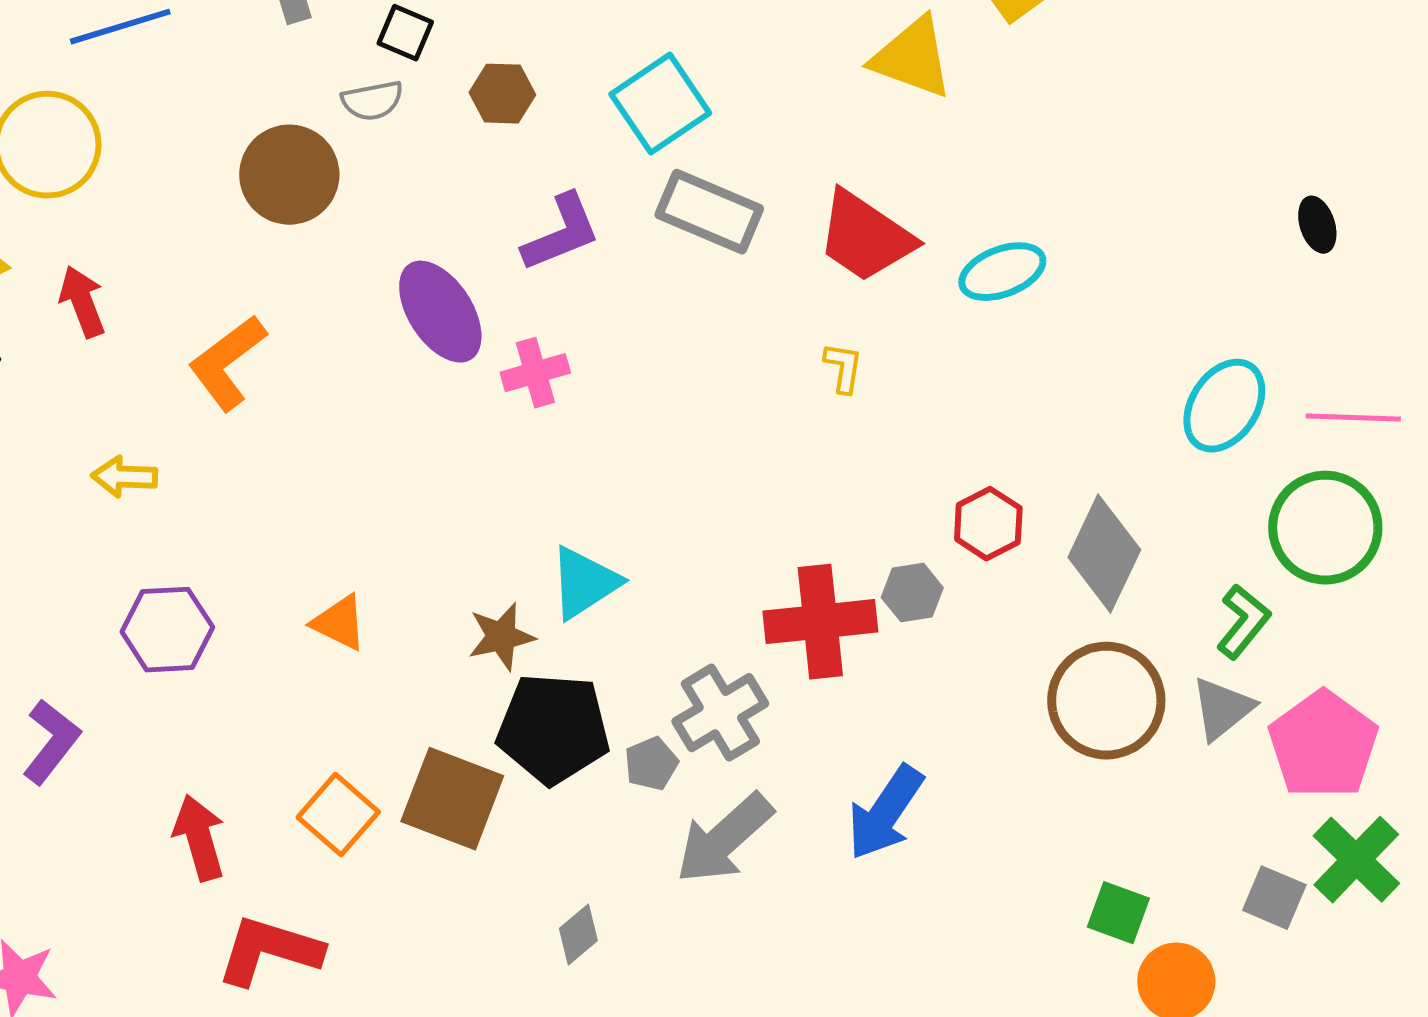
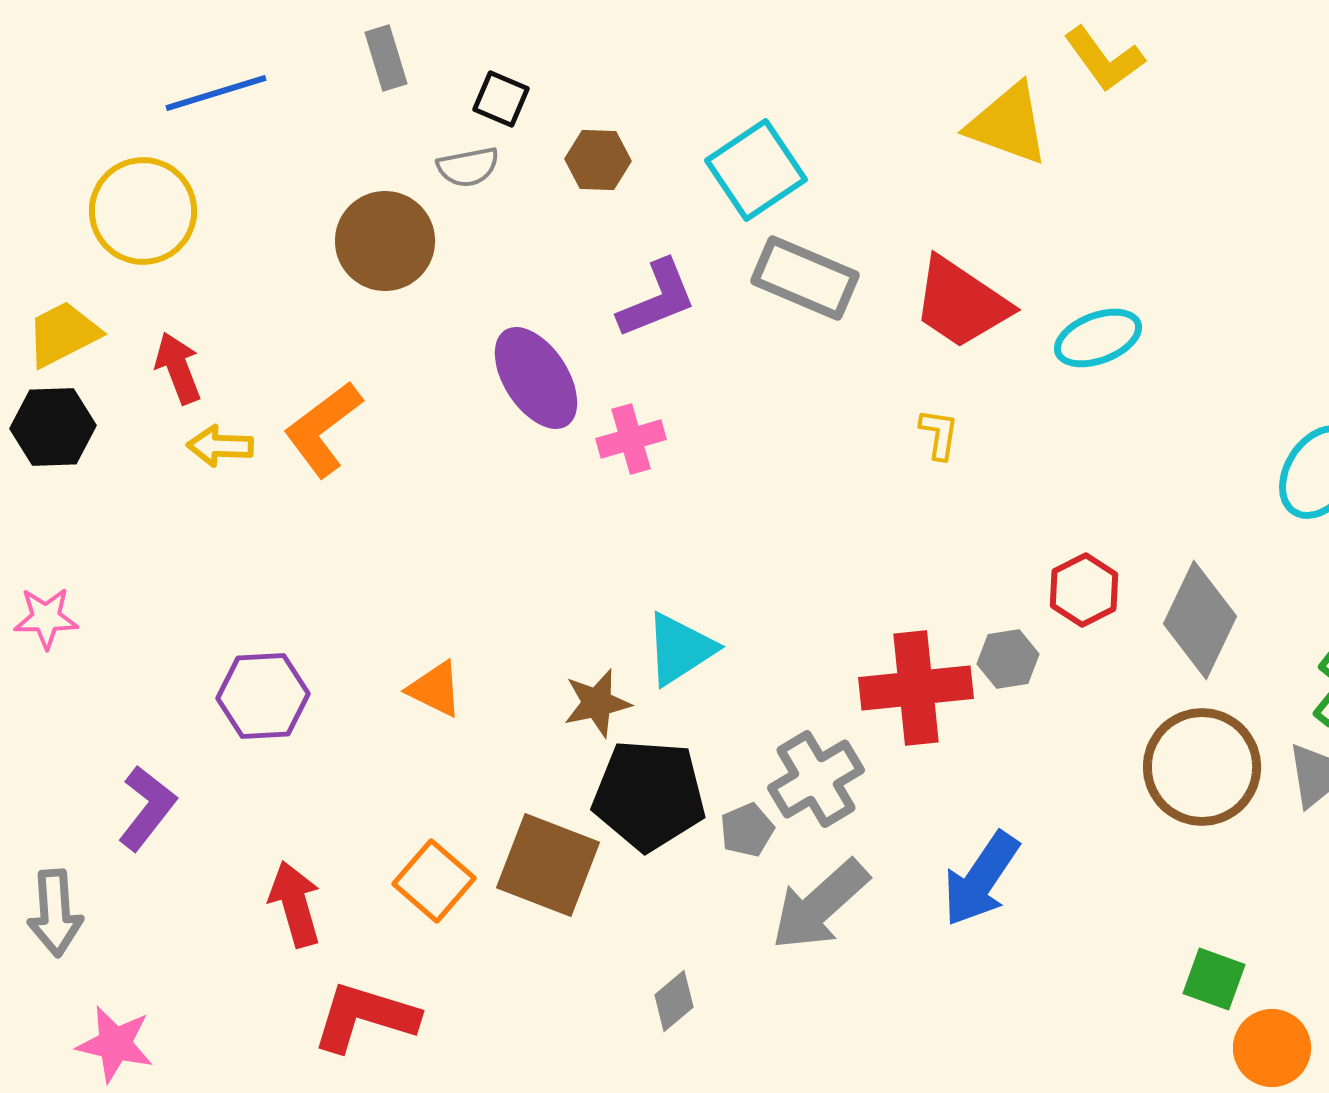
yellow arrow: (124, 477) -> (220, 446), moved

